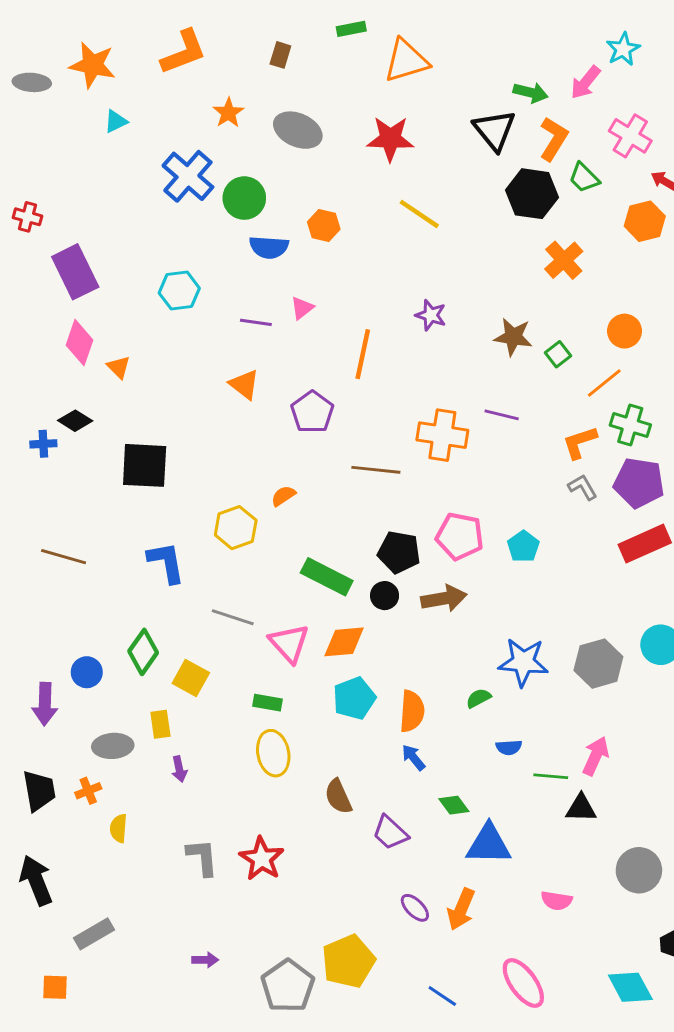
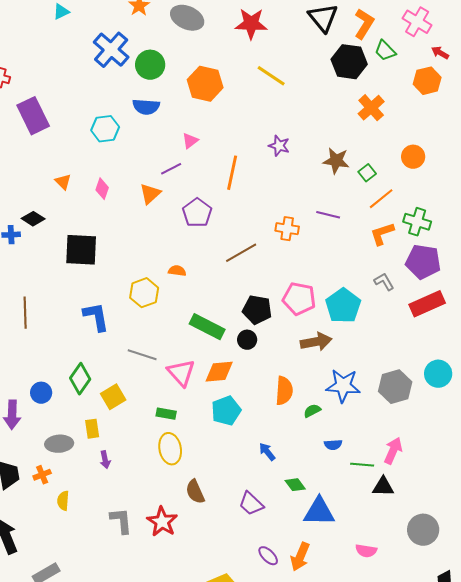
orange hexagon: (324, 226) -> (205, 84), size x1.6
blue semicircle: (269, 247) -> (146, 107), moved
purple line: (256, 322) -> (171, 169), moved, turned -35
pink diamond: (80, 343) -> (102, 189), moved, size x0.7
orange line: (604, 383) -> (381, 199), moved
orange triangle: (244, 385) -> (150, 194), turned 40
orange cross: (442, 435) -> (287, 229), size x0.7
brown line: (376, 470) -> (241, 253), turned -36
gray L-shape: (583, 487) -> (384, 282), moved
orange semicircle: (283, 496) -> (177, 271), turned 42
cyan pentagon: (523, 546) -> (343, 306), size x1.6
brown line: (64, 557) -> (25, 313), turned 72
brown arrow: (444, 598) -> (316, 342), moved
yellow square: (191, 678) -> (113, 397), turned 30
orange semicircle: (412, 711) -> (284, 391), moved
brown semicircle: (338, 797) -> (195, 492), moved

